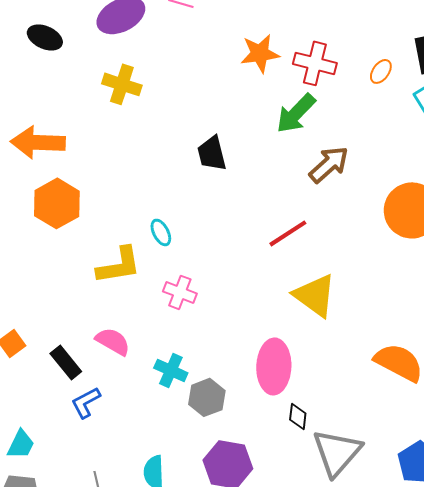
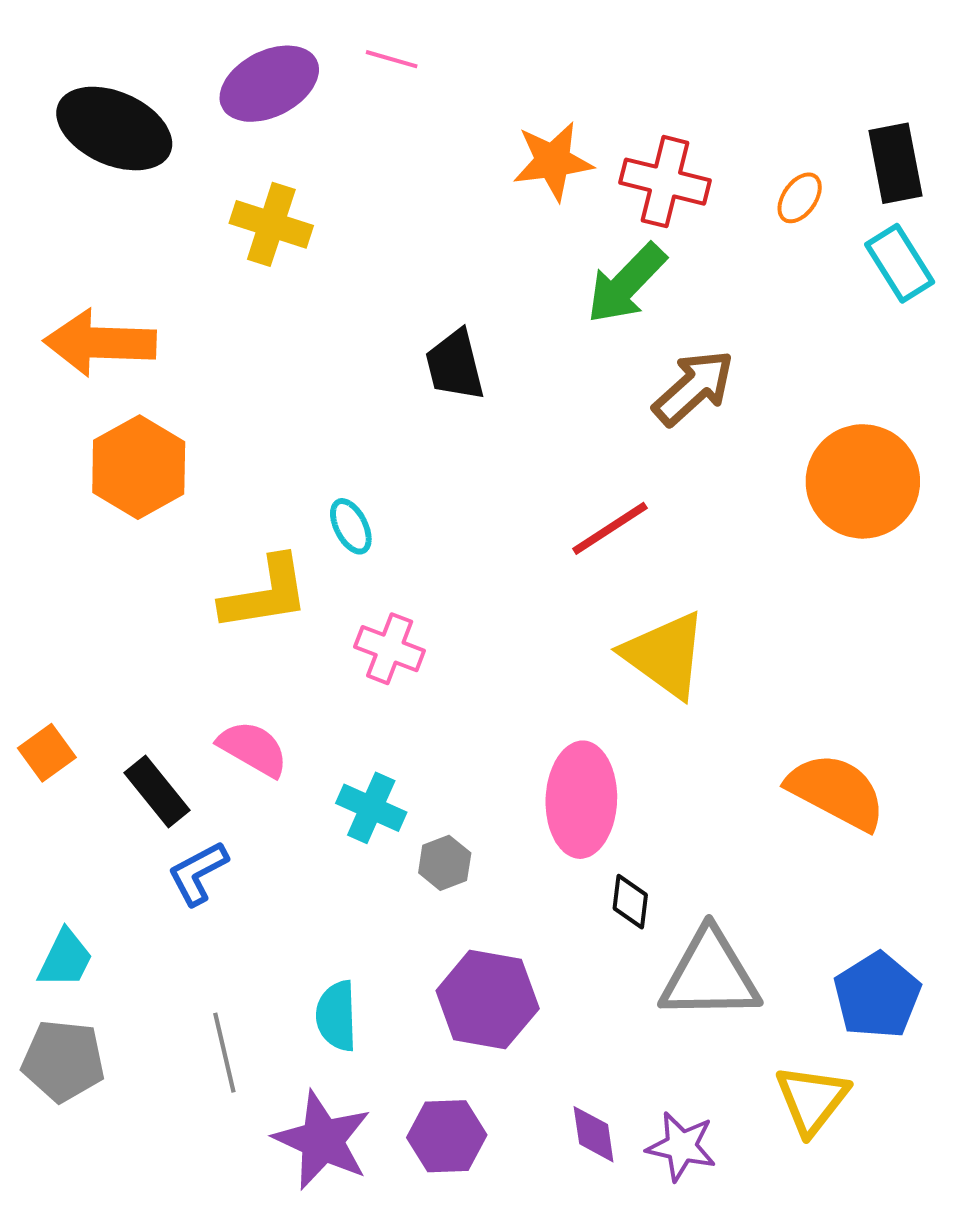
black ellipse: (45, 37) -> (114, 129), size x1.6
gray hexagon: (207, 397) -> (445, 863), size x0.7
gray triangle: (337, 452) -> (710, 975), turned 48

